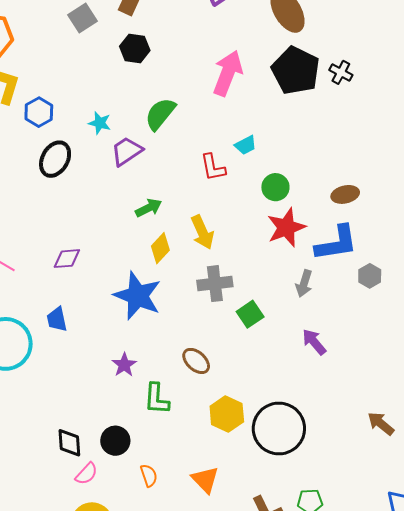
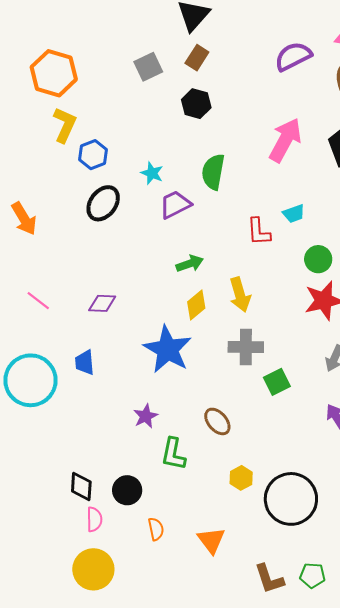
green semicircle: (160, 114) -> (213, 172), turned -36
yellow hexagon: (227, 414) -> (241, 478), size x0.7
pink semicircle: (87, 474) -> (94, 519), turned -50

